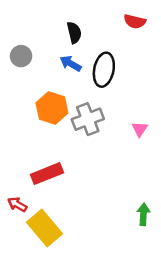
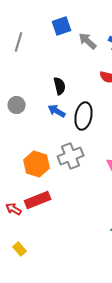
orange hexagon: (52, 108) -> (37, 164), moved
red arrow: (17, 204) -> (14, 209), moved
yellow rectangle: (45, 228) -> (20, 249), moved, size x0.5

